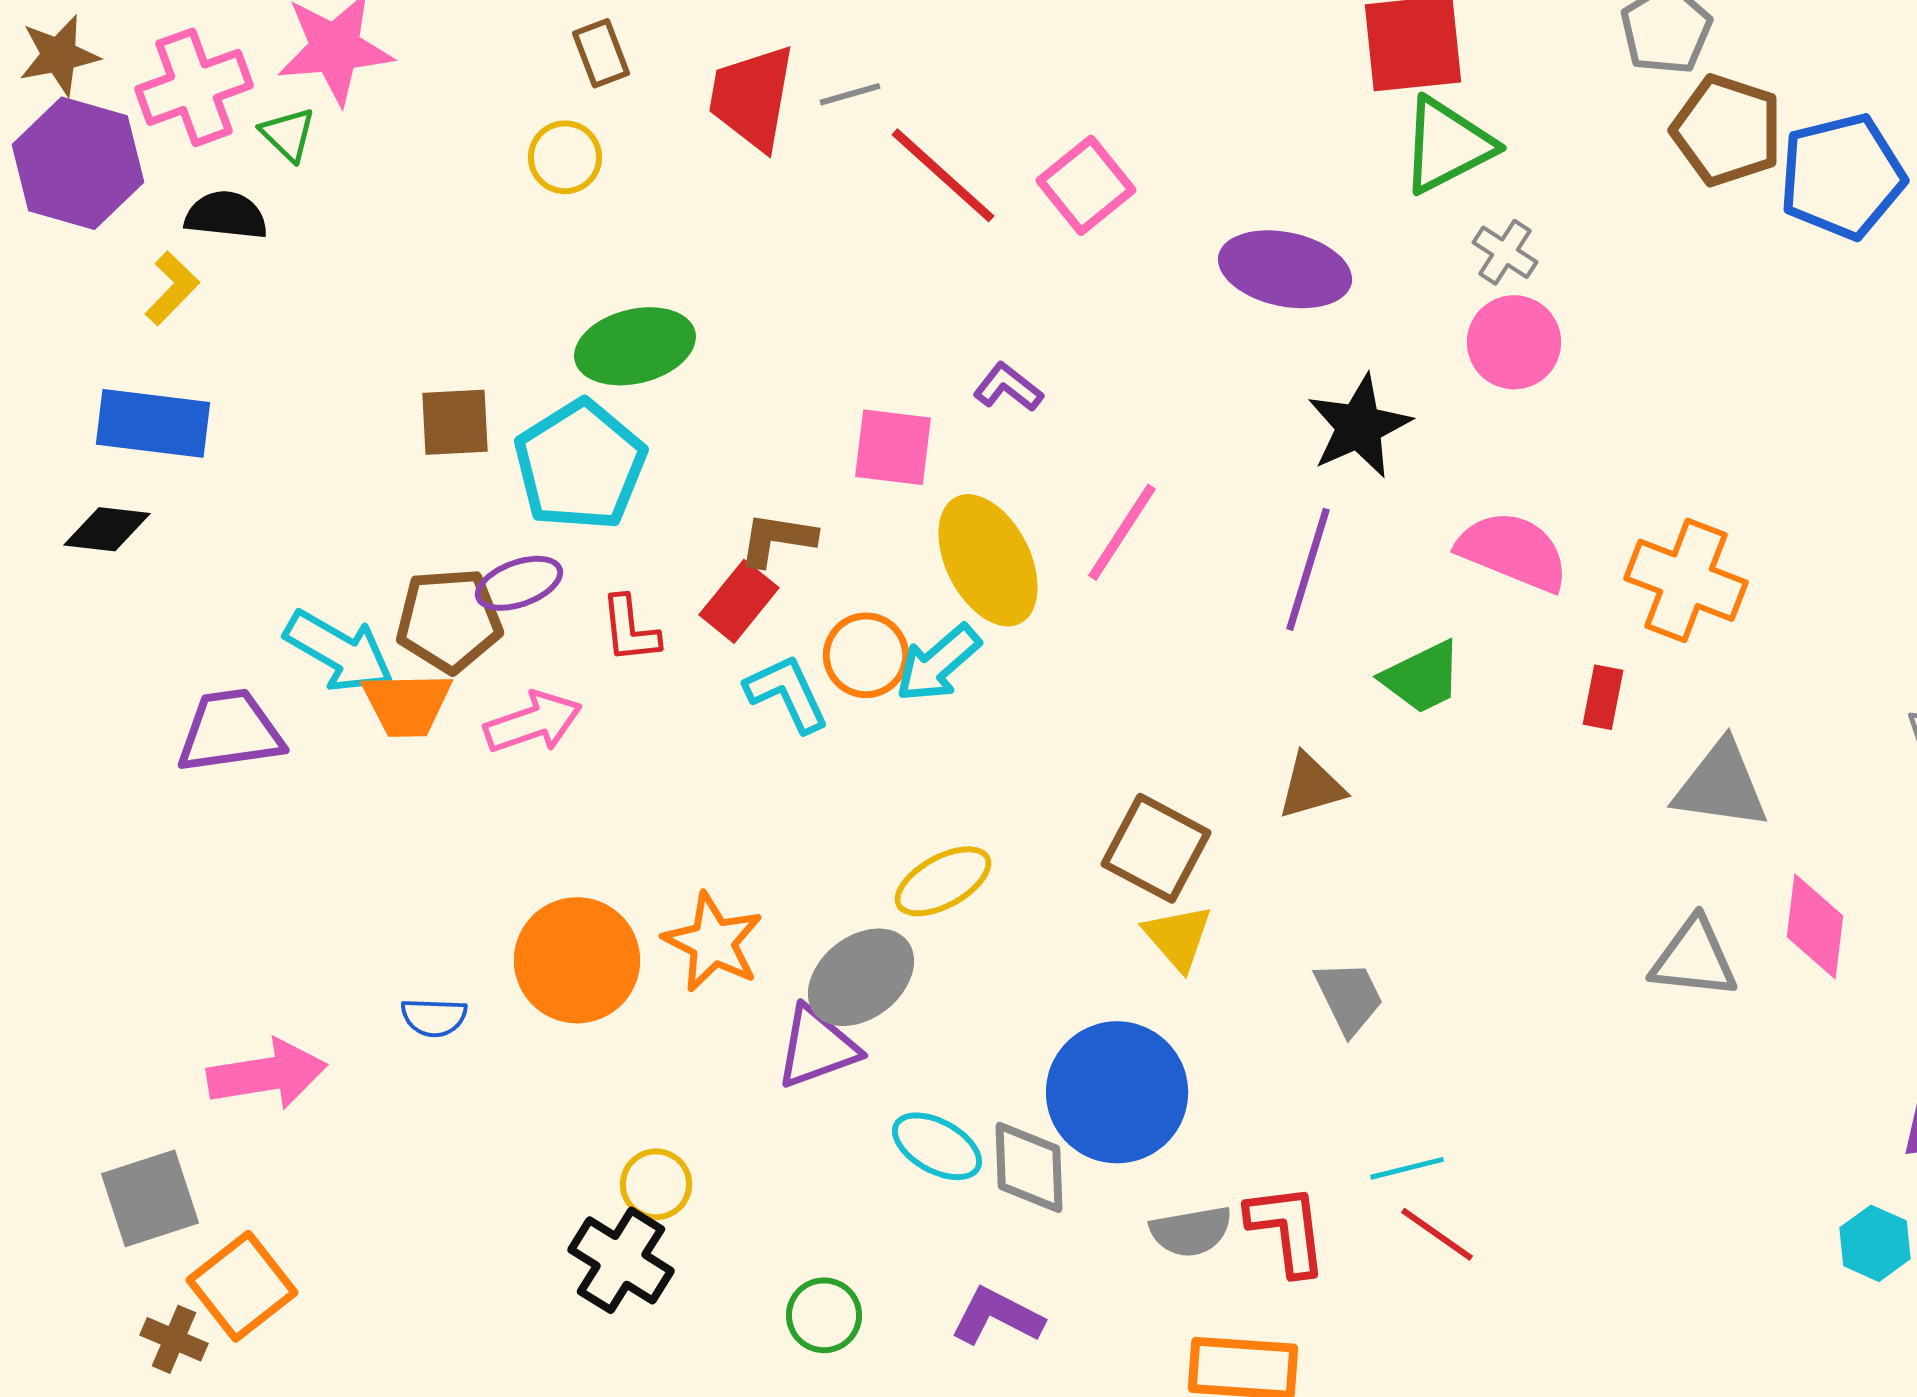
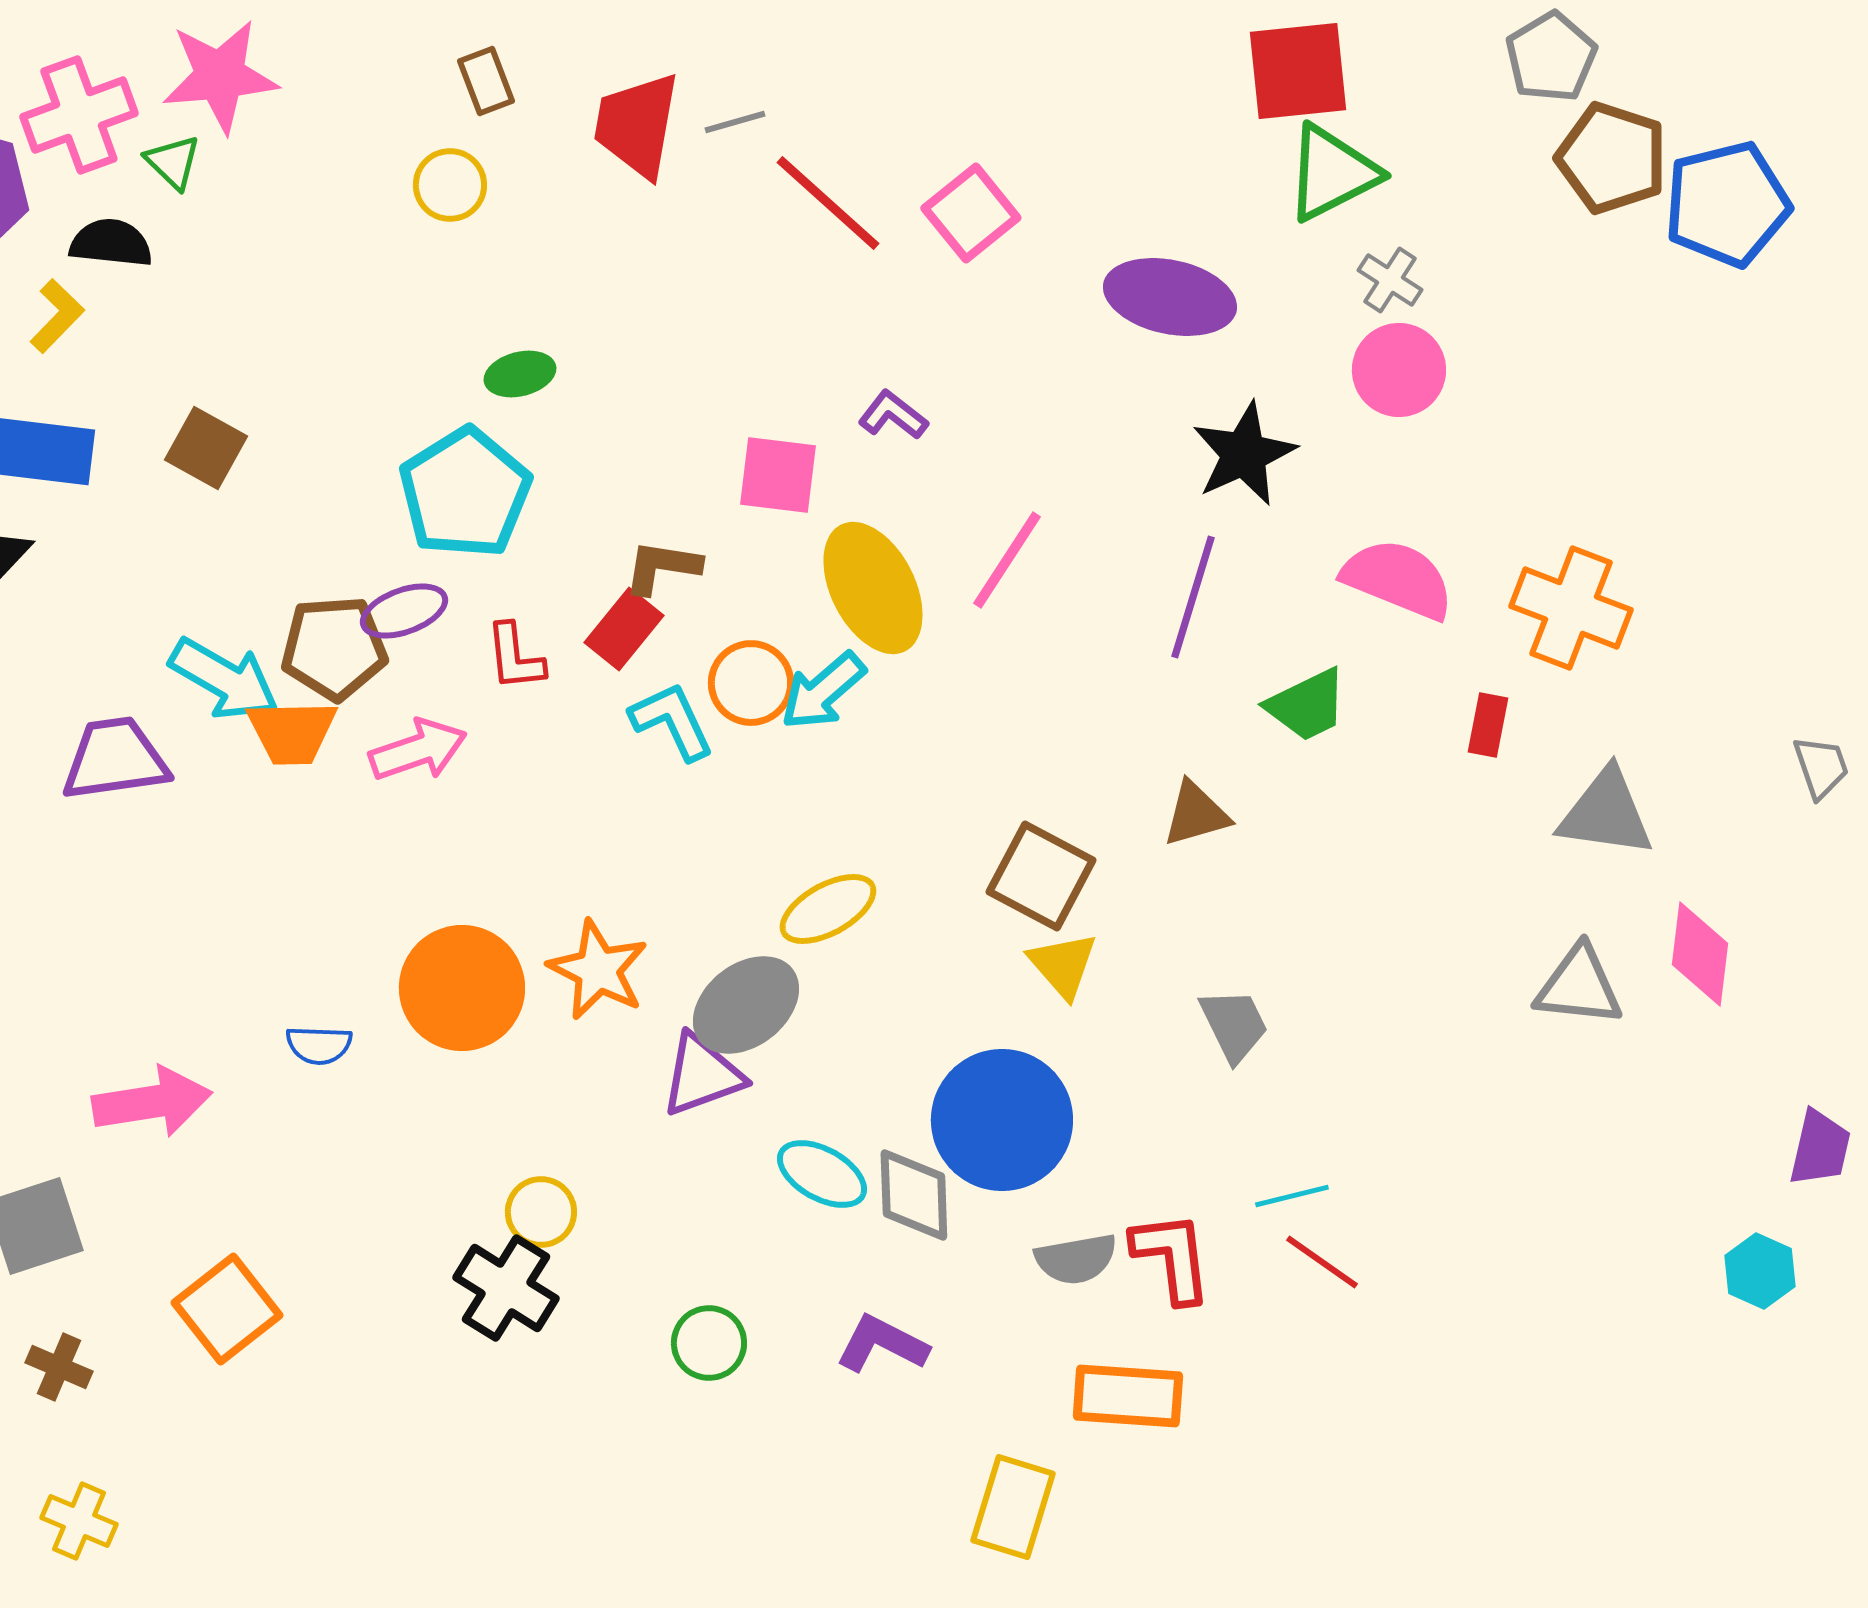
green ellipse: (635, 346) -> (520, 374), size x0.6
brown square: (455, 422) -> (206, 448), moved, turned 32
orange square: (242, 1286) -> (227, 1309), moved

